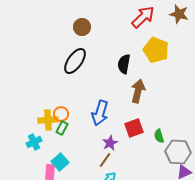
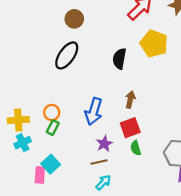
brown arrow: (138, 91) -> (130, 100), moved, size x0.7
yellow cross: (48, 120) -> (18, 120), moved
green semicircle: (159, 136) -> (136, 148), moved
brown line: (105, 160) -> (99, 162), turned 42

